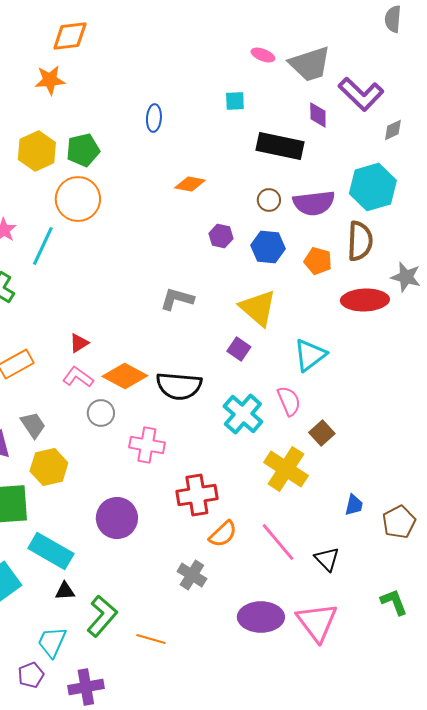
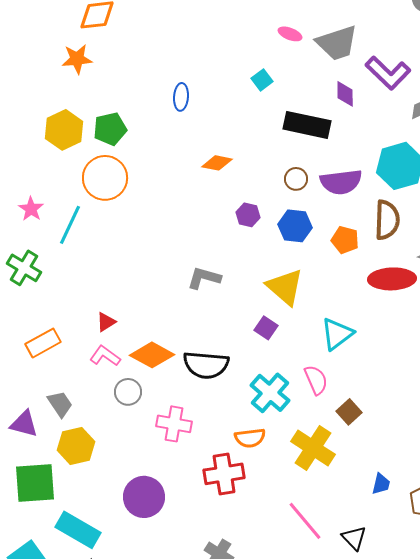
cyan square: (235, 101) -> (262, 80), turned -35
orange semicircle: (223, 534) -> (250, 438), moved, turned 36

